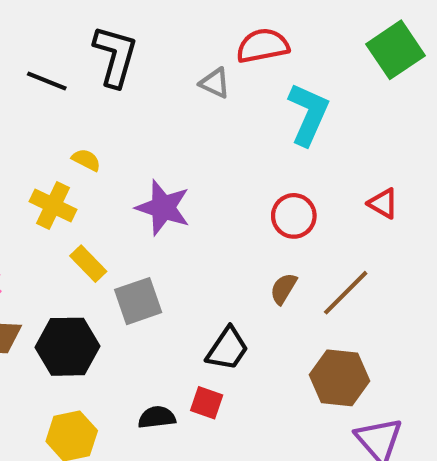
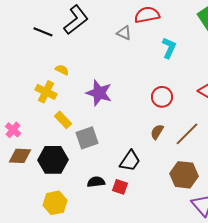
black L-shape: (115, 56) -> (76, 20), turned 36
cyan L-shape: (308, 114) -> (169, 48), size x0.7
black semicircle: (157, 417) -> (96, 182), moved

